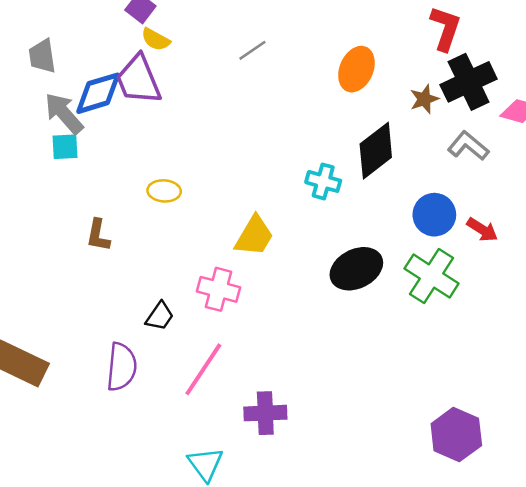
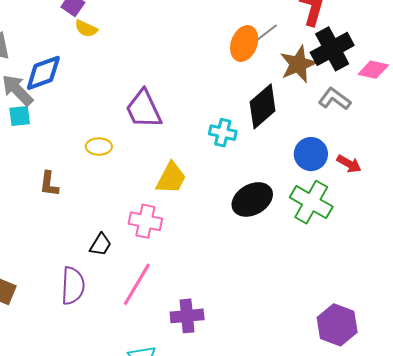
gray line: (252, 50) -> (267, 32), moved
purple trapezoid: (138, 80) -> (144, 109), moved
brown star: (424, 99) -> (298, 64), size x1.6

